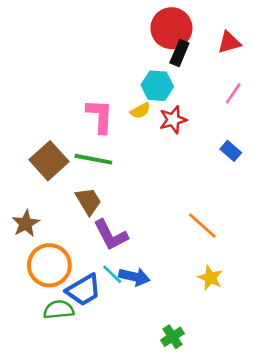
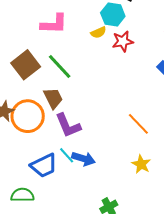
pink L-shape: (100, 116) -> (54, 24), moved, turned 84
green line: (93, 159) -> (60, 67), turned 32
orange circle: (49, 265) -> (28, 116), moved
green semicircle: (59, 310) -> (22, 195), moved

